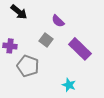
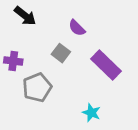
gray pentagon: (28, 66) -> (37, 87), turned 30

